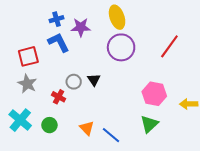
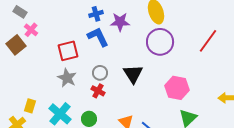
black triangle: (94, 80) -> (133, 74), size x1.5
gray circle: (74, 82) -> (100, 73), moved
pink hexagon: (154, 94) -> (177, 88), moved

